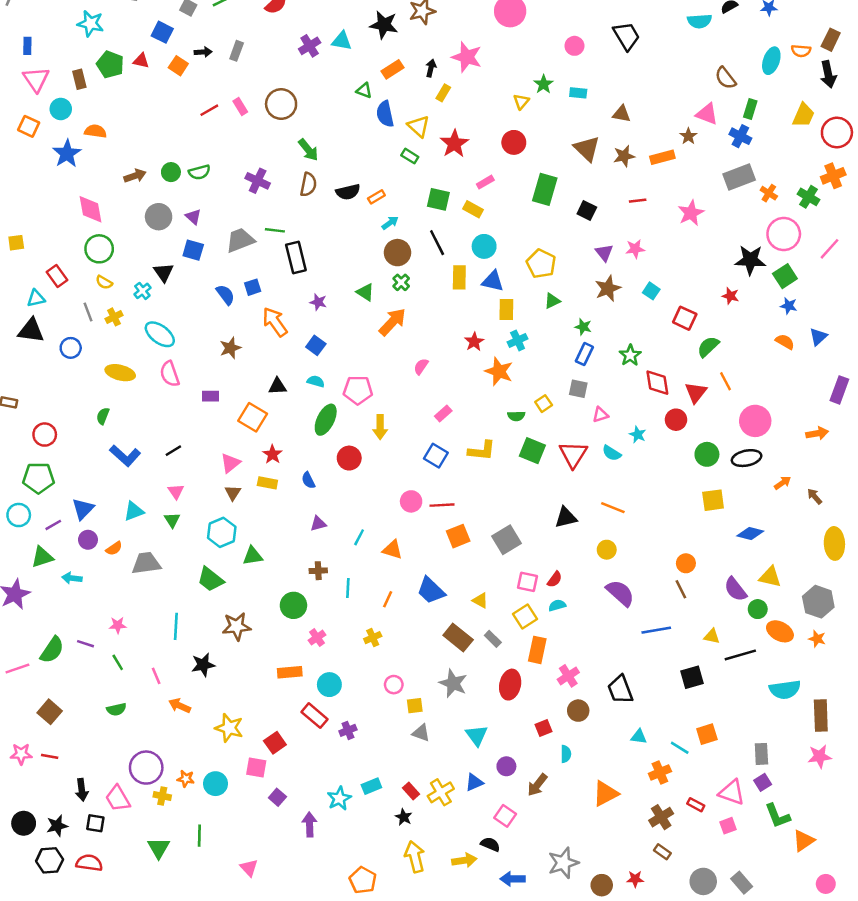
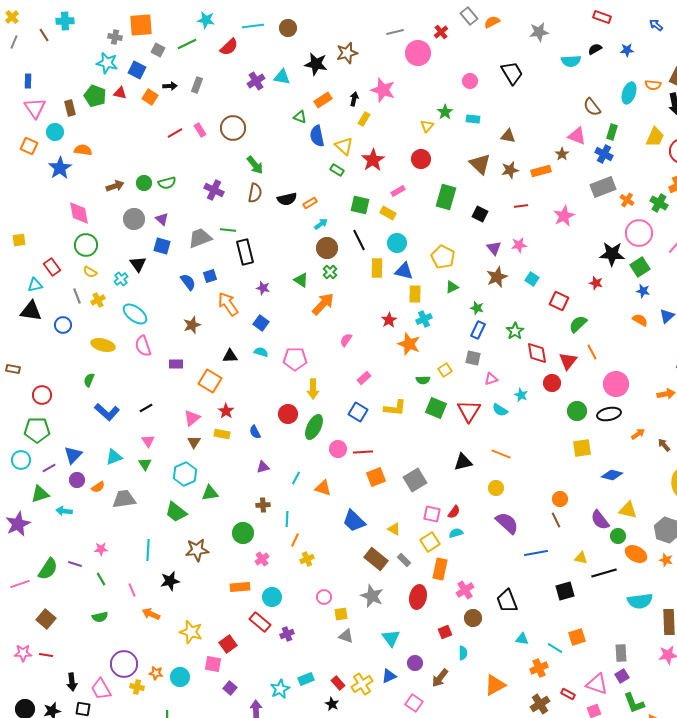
cyan star: (90, 24) -> (107, 63), moved
green ellipse: (326, 420) -> (314, 427), moved
orange line: (388, 599) -> (295, 540), moved

